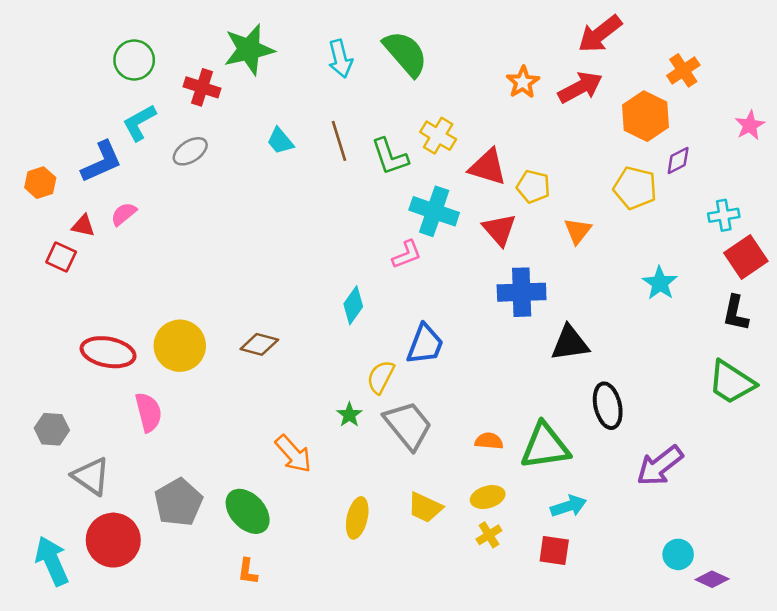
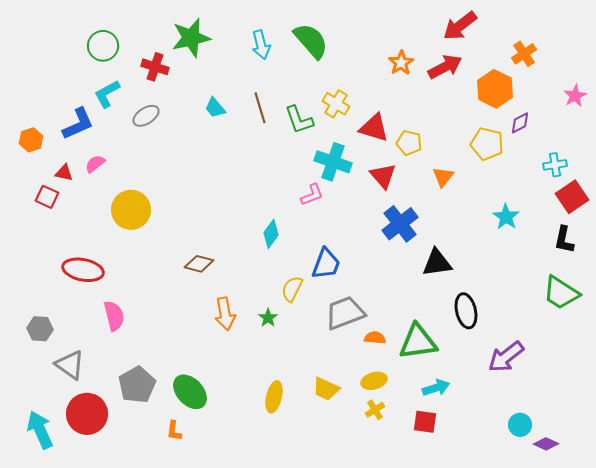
blue cross: (522, 292) -> (400, 224), turned -36
yellow circle: (180, 346) -> (131, 210), moved
gray trapezoid: (408, 425) -> (345, 313), moved, turned -72
orange arrow: (293, 454) -> (225, 314), moved, turned 32
orange L-shape: (248, 571) -> (174, 431), moved

